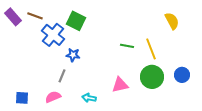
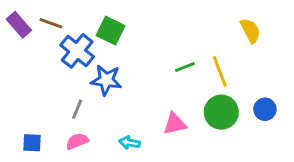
green line: (127, 46) -> (185, 67), turned -32
blue star: (73, 55) -> (106, 80), size x1.5
gray line: (62, 76) -> (77, 109), moved

